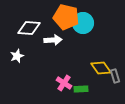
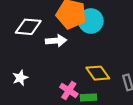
white star: (17, 56) -> (20, 78), moved
yellow diamond: (101, 68) -> (98, 73), moved

